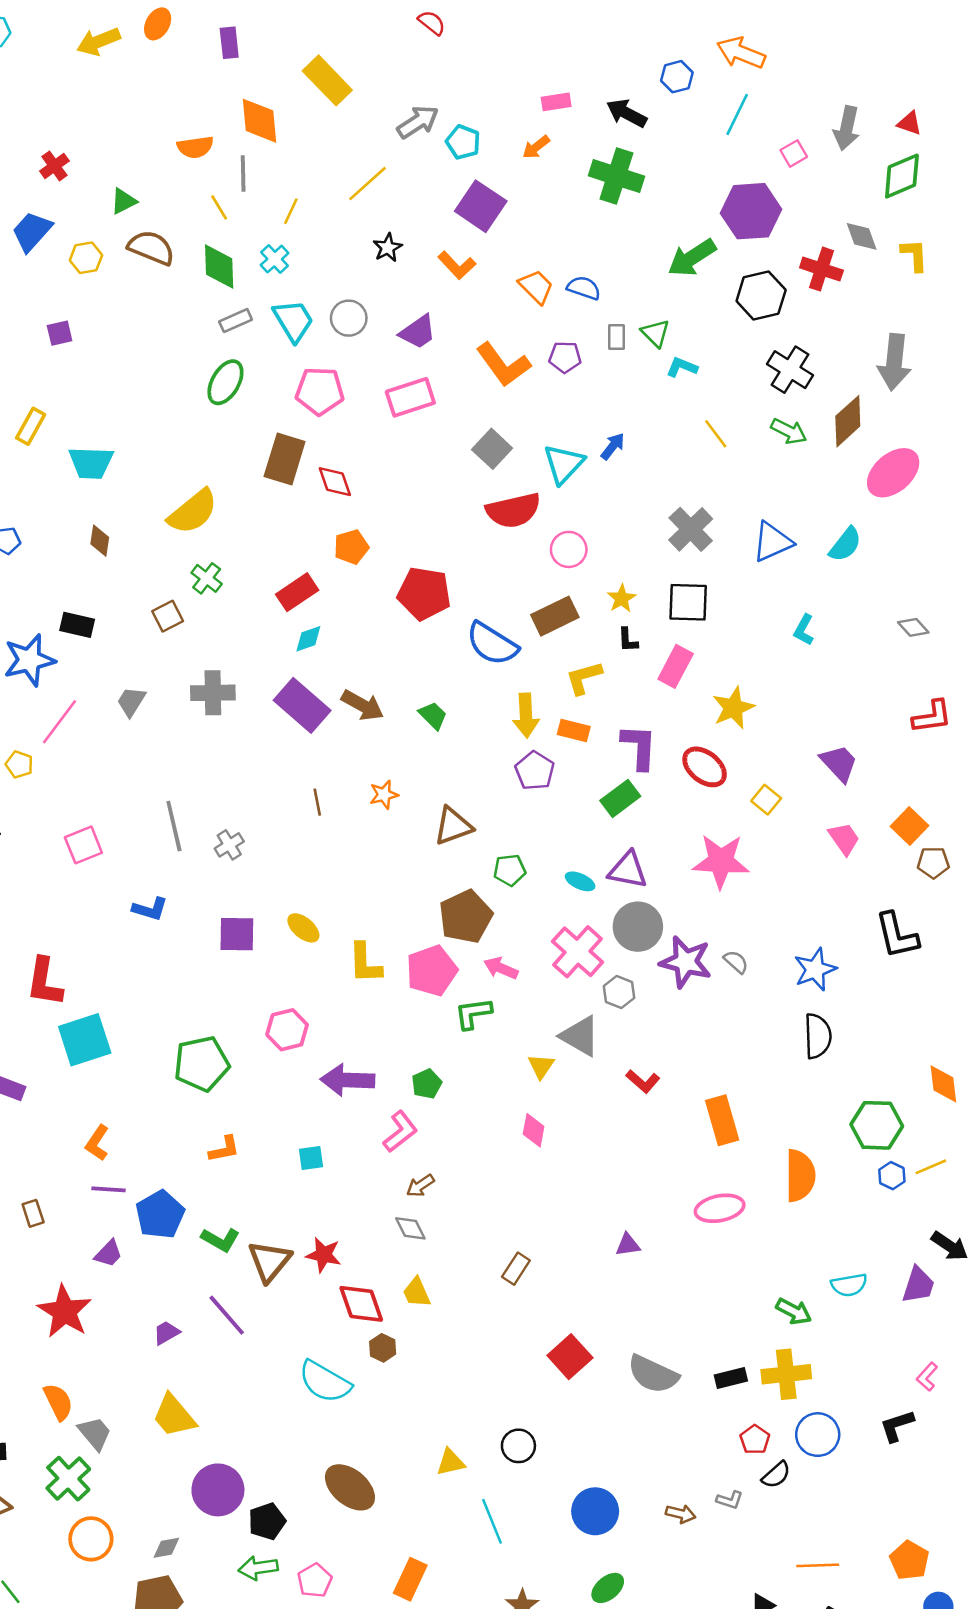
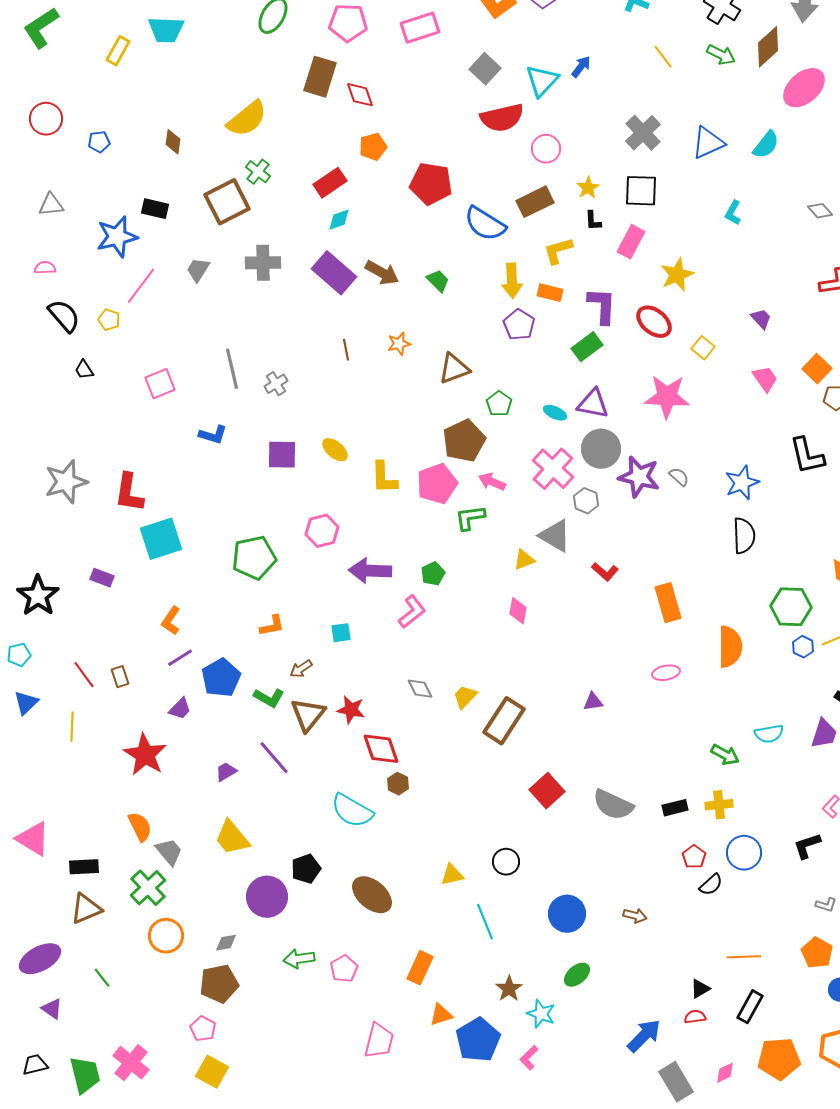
cyan trapezoid: (91, 463) -> (166, 30), moved
brown square: (168, 616) -> (227, 202), size x1.8
purple trapezoid: (839, 763) -> (761, 319), size x0.7
green pentagon: (510, 870) -> (499, 404), turned -30
yellow triangle: (541, 1066) -> (524, 560), turned 35
brown arrow: (420, 1186) -> (301, 669), moved
purple line: (109, 1189) -> (180, 658), turned -36
pink ellipse: (720, 1208) -> (666, 673), size x0.7
brown rectangle: (516, 1269) -> (504, 721), size x1.8
yellow trapezoid: (417, 1293) -> (465, 697), moved, turned 68
yellow cross: (786, 1374) -> (719, 805), size x0.7
gray L-shape: (730, 1500) -> (826, 905), moved
black pentagon: (267, 1521) -> (306, 869), moved

